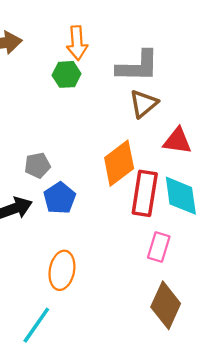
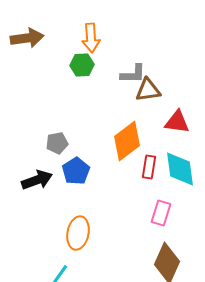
gray L-shape: (138, 66) -> (133, 74), moved, size x0.7
brown triangle: (144, 104) -> (148, 90), turned 32
red rectangle: (145, 193) -> (149, 167), size x0.6

